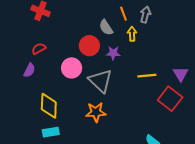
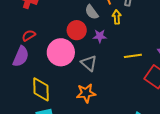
pink circle: (72, 68) -> (61, 52), size x1.4
purple semicircle: (29, 70) -> (21, 56), size x1.5
gray triangle: (100, 81) -> (89, 63), size x0.7

